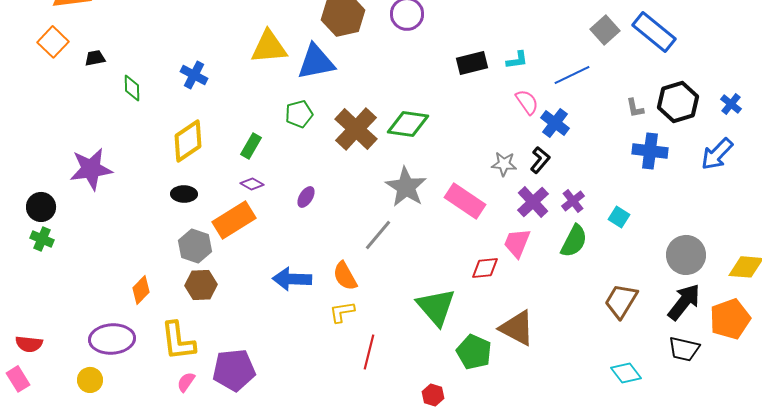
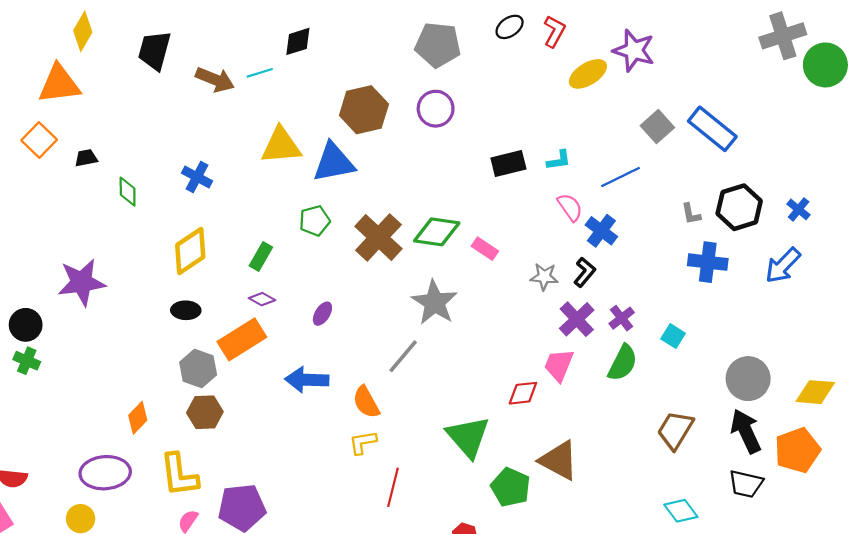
pink rectangle: (465, 201) -> (485, 249), moved, size x0.6
blue arrow: (292, 279) -> (307, 380), moved
black arrow: (684, 302) -> (746, 431), turned -63

